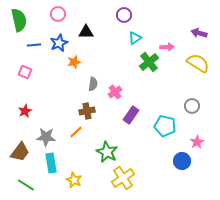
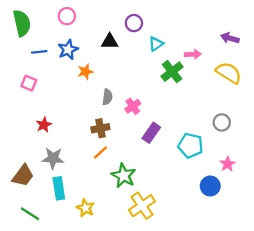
purple circle: (124, 15) -> (134, 23), moved
black triangle: (86, 32) -> (110, 42), moved
red star: (25, 111) -> (44, 125), moved
orange line: (76, 132) -> (100, 152), moved

